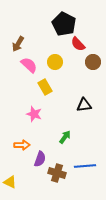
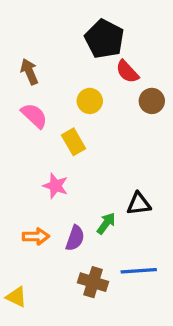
brown arrow: (18, 44) -> (29, 72), turned 126
pink semicircle: (29, 65) -> (34, 116), moved
black triangle: (84, 105) -> (139, 204), moved
purple semicircle: (40, 159) -> (75, 238), moved

